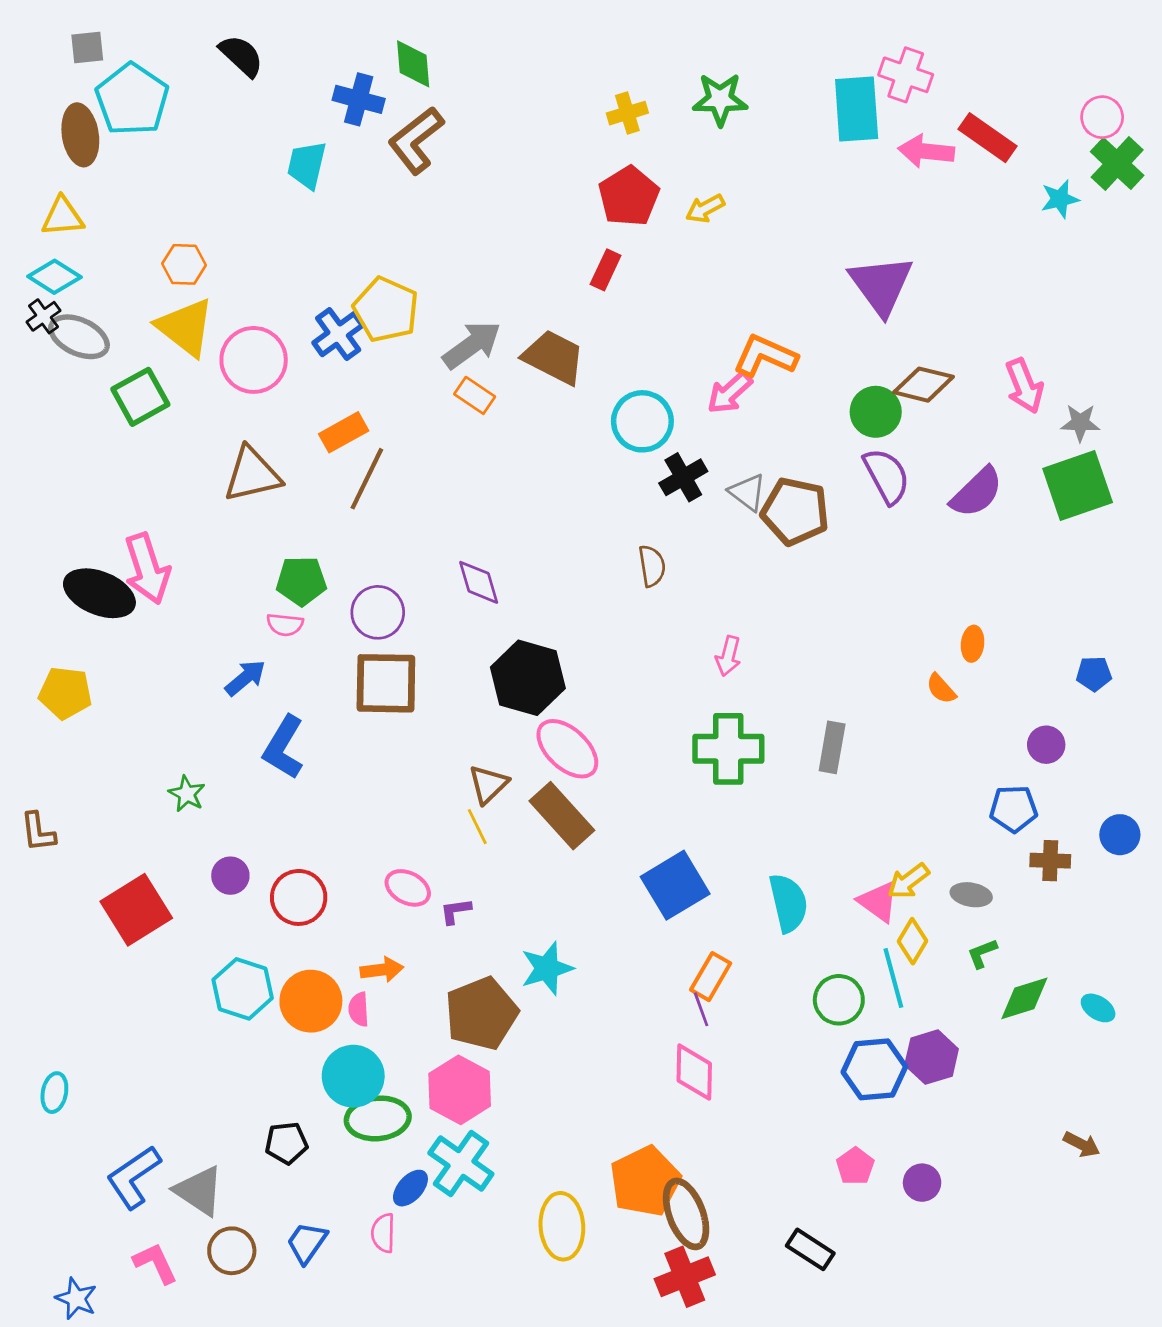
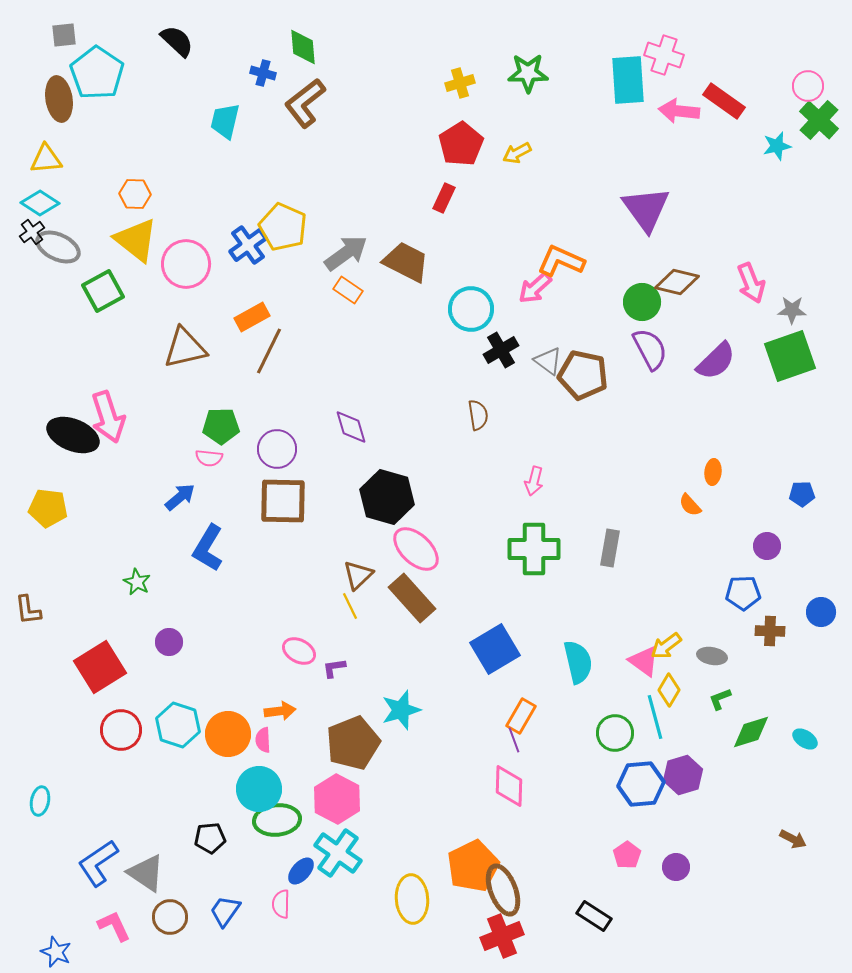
blue cross: (359, 99) -> (263, 73), size x0.7
red circle: (299, 897) -> (121, 730), moved

